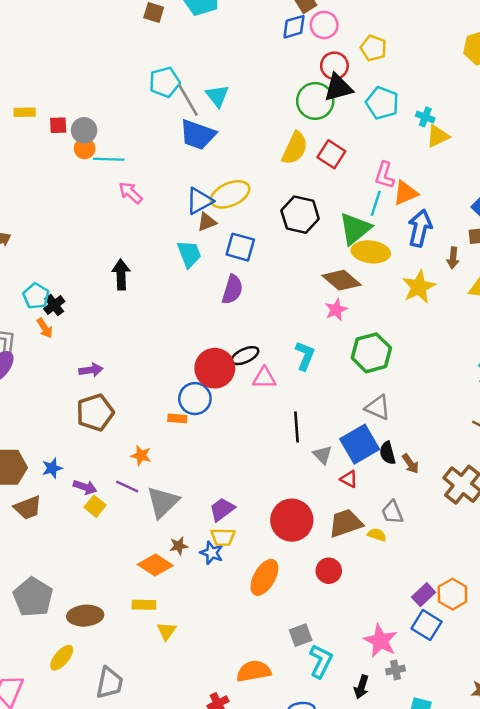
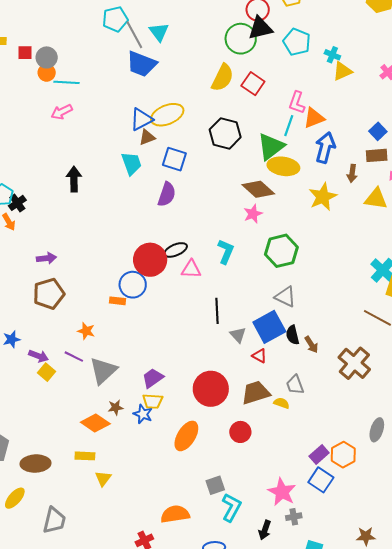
pink arrow: (131, 193) -> (62, 112), moved, turned -70

